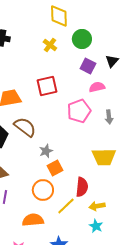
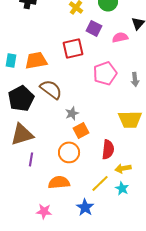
purple square: (88, 66) -> (94, 28), moved
pink semicircle: (97, 87) -> (120, 37), moved
yellow line: (66, 206) -> (100, 183), moved

